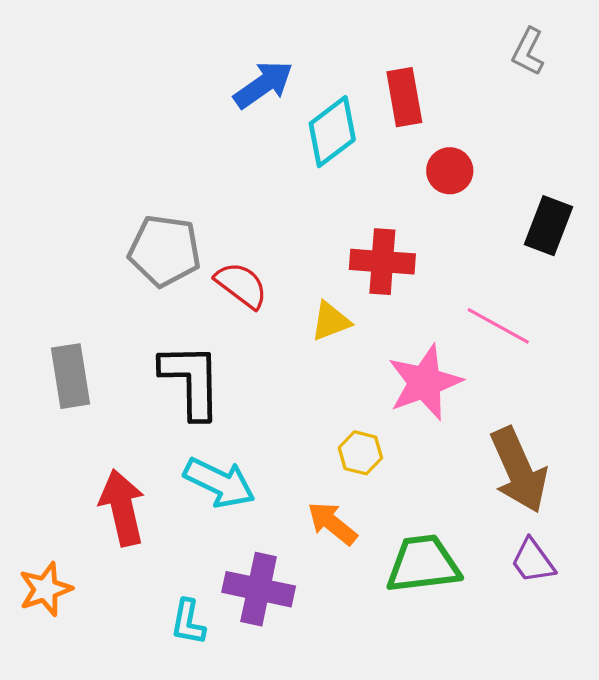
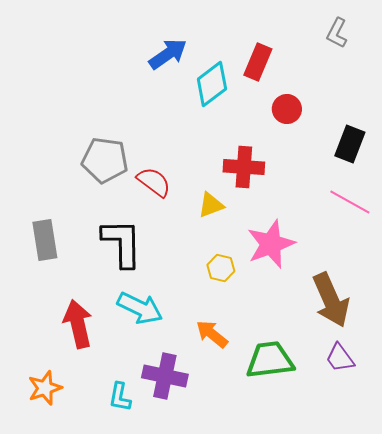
red rectangle: (404, 97) -> (258, 62), turned 33
pink line: (498, 326) -> (350, 202), moved
yellow hexagon: (360, 453) -> (221, 268), moved
orange star: (45, 589) -> (45, 388), moved

